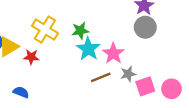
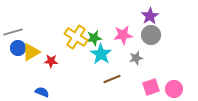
yellow cross: (45, 29) -> (76, 37), moved
pink star: (113, 53) -> (123, 35), moved, turned 30
gray star: (128, 74) -> (136, 58), moved

